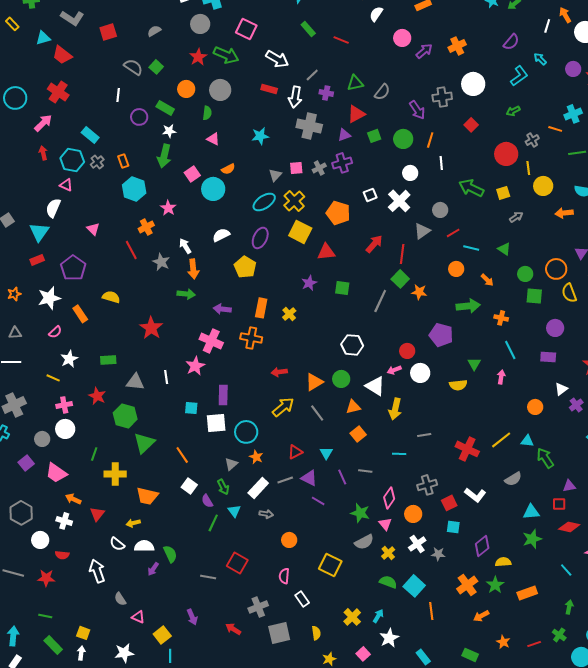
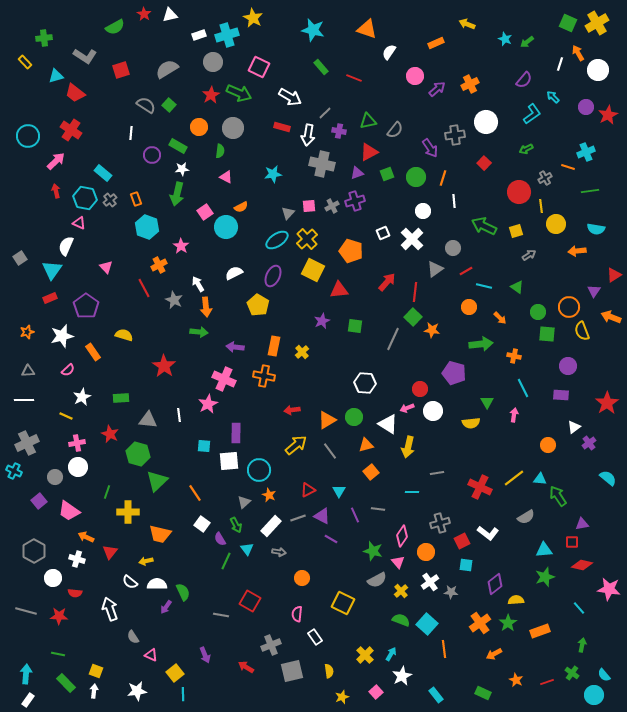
gray semicircle: (154, 31) -> (167, 69), size x1.6

